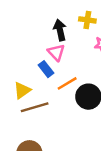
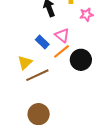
pink triangle: (56, 52) -> (62, 35), moved

